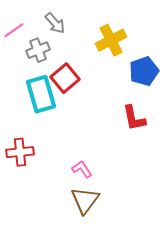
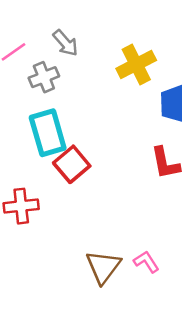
red square: (65, 78) -> (72, 164), moved
pink L-shape: (82, 169) -> (146, 262), moved

